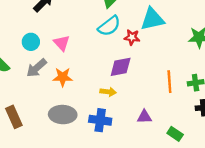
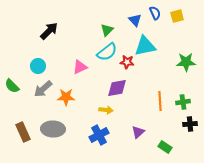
pink triangle: (62, 43) -> (80, 67), moved, turned 49
gray ellipse: (63, 115) -> (53, 129), moved
purple triangle: (144, 117) -> (138, 132), turned -40
blue cross: (100, 120) -> (99, 135), turned -36

